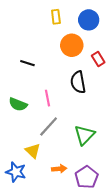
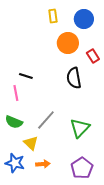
black line: (27, 63) -> (26, 76), moved
pink line: (47, 98) -> (16, 93), moved
green semicircle: (18, 104) -> (14, 122), moved
orange arrow: (59, 169) -> (43, 164), moved

